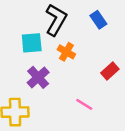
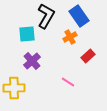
blue rectangle: (98, 20) -> (79, 16), size x1.5
orange cross: (66, 52) -> (70, 37), moved, turned 32

